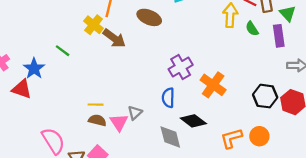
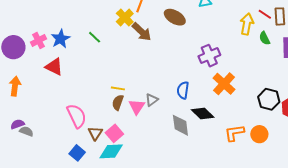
purple cross: (181, 67) -> (209, 56), moved
blue star: (34, 69) -> (61, 39), moved
brown semicircle: (97, 120) -> (118, 102), turned -91

